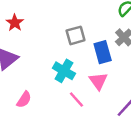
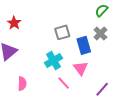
cyan cross: (64, 71) -> (53, 61), turned 30
pink semicircle: (24, 100) -> (22, 84), turned -32

